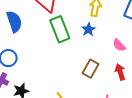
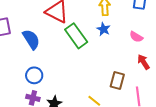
brown rectangle: (91, 69) -> (117, 81), moved

